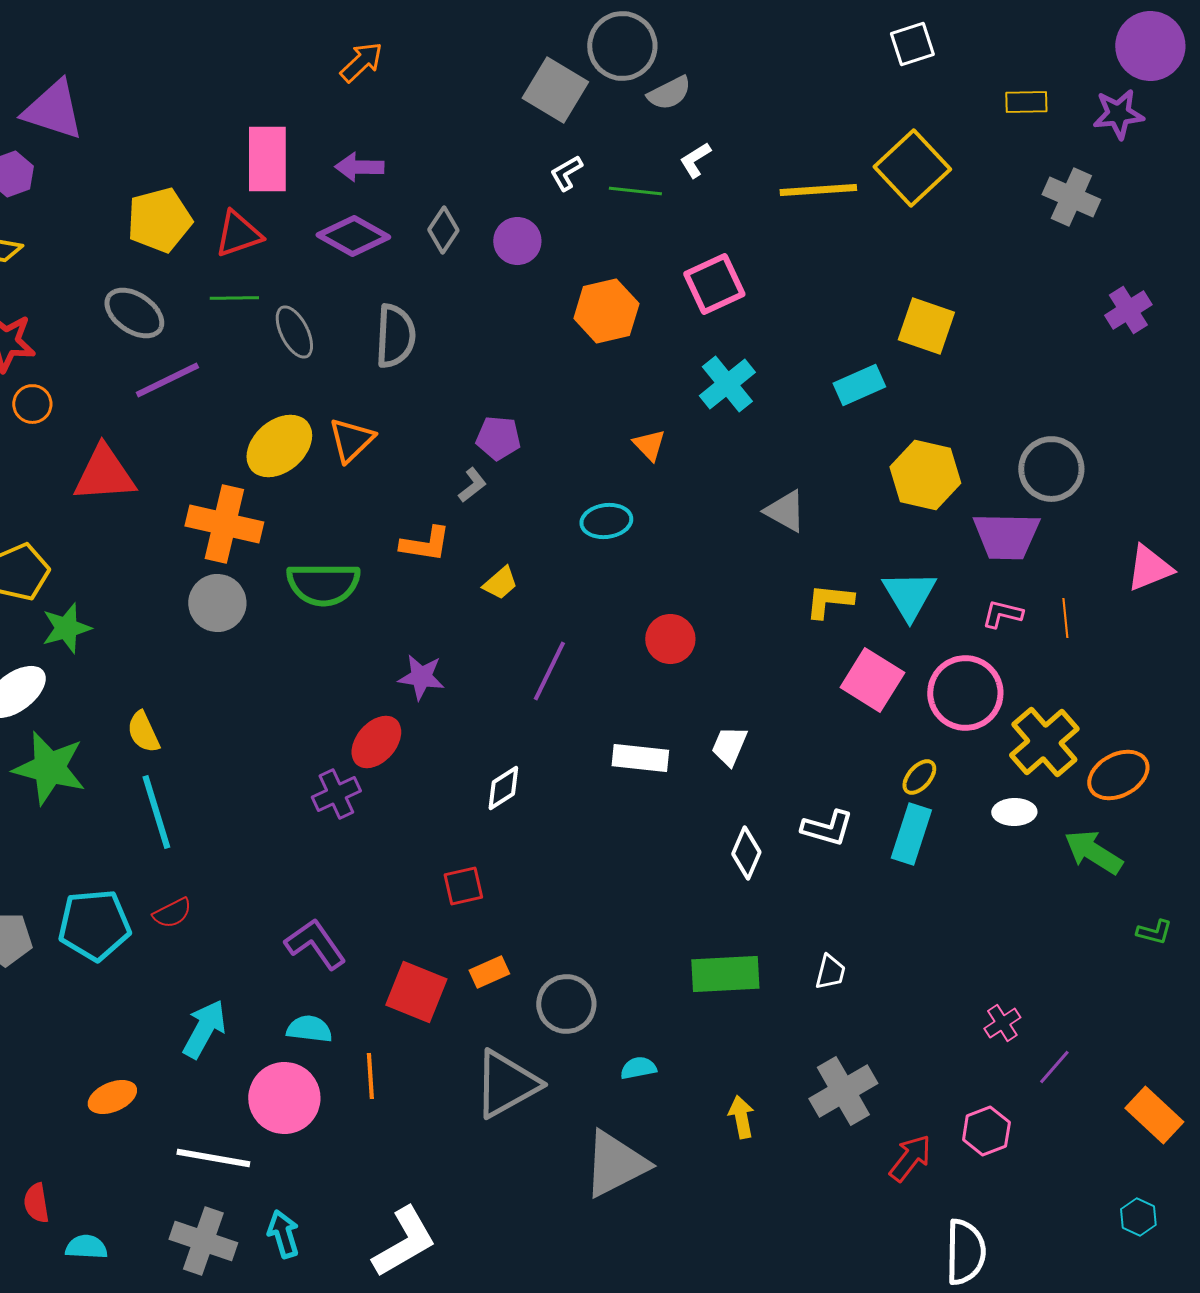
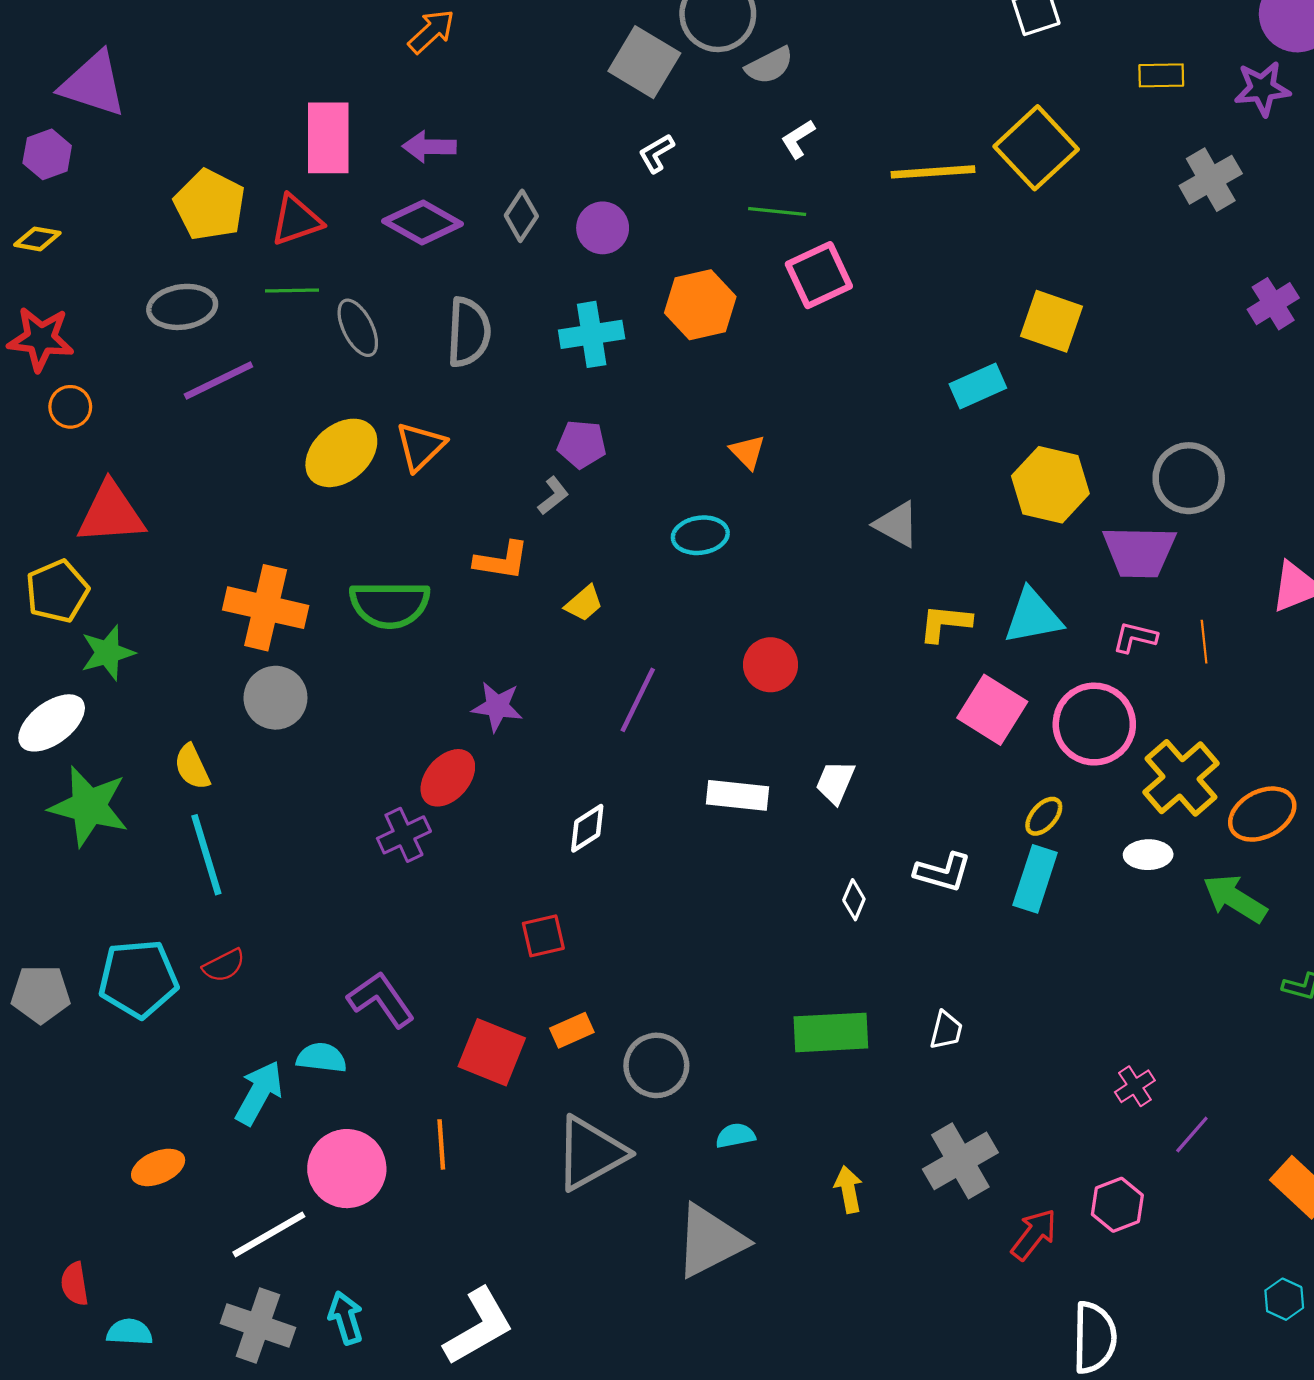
green line: (635, 191) -> (777, 211), moved
gray cross: (1071, 197) -> (1211, 180), turned 36
yellow pentagon: (159, 220) -> (210, 205), turned -30
gray ellipse: (134, 313) -> (182, 307), turned -42
cyan cross: (727, 384) -> (592, 334), moved, turned 30
red triangle: (104, 474) -> (111, 513), moved
orange cross: (224, 524) -> (266, 608), moved
cyan triangle: (909, 595) -> (1033, 616), turned 50
gray circle: (217, 603) -> (275, 698), moved
white diamond: (746, 853) -> (854, 900), size x0.7
cyan semicircle: (309, 1029) -> (322, 1058), moved
white line: (213, 1158) -> (269, 1234), turned -40

